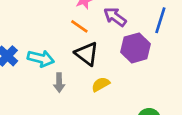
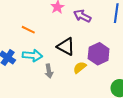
orange line: (79, 26) -> (28, 30), moved
purple hexagon: (136, 48) -> (99, 54), moved

